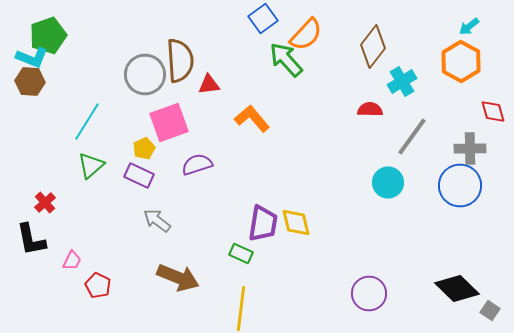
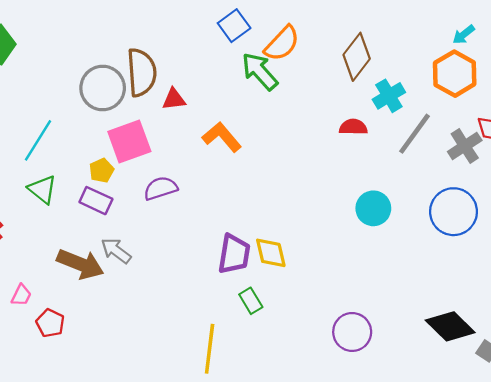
gray line: (412, 136) -> (415, 134), moved
gray cross: (470, 148) -> (465, 146), moved, turned -32
green triangle: (91, 166) -> (42, 189), turned -40
green rectangle: (241, 254) -> (251, 301), moved, turned 35
brown arrow: (178, 278) -> (80, 264), moved

